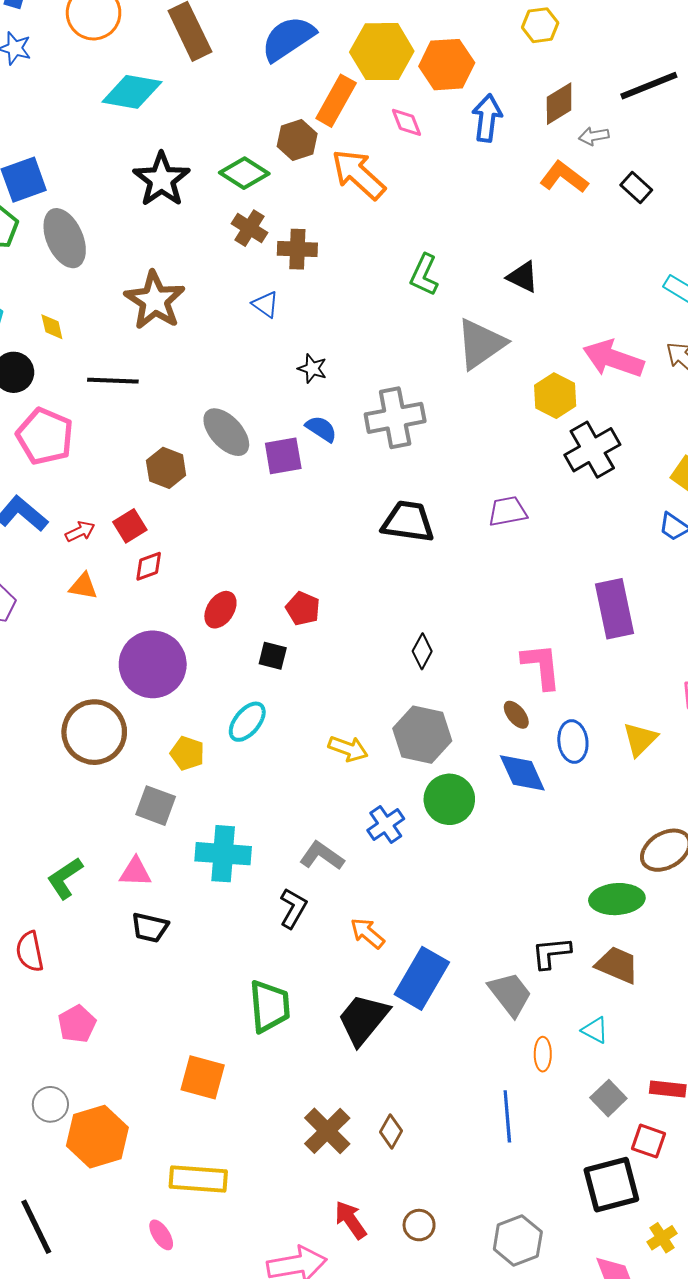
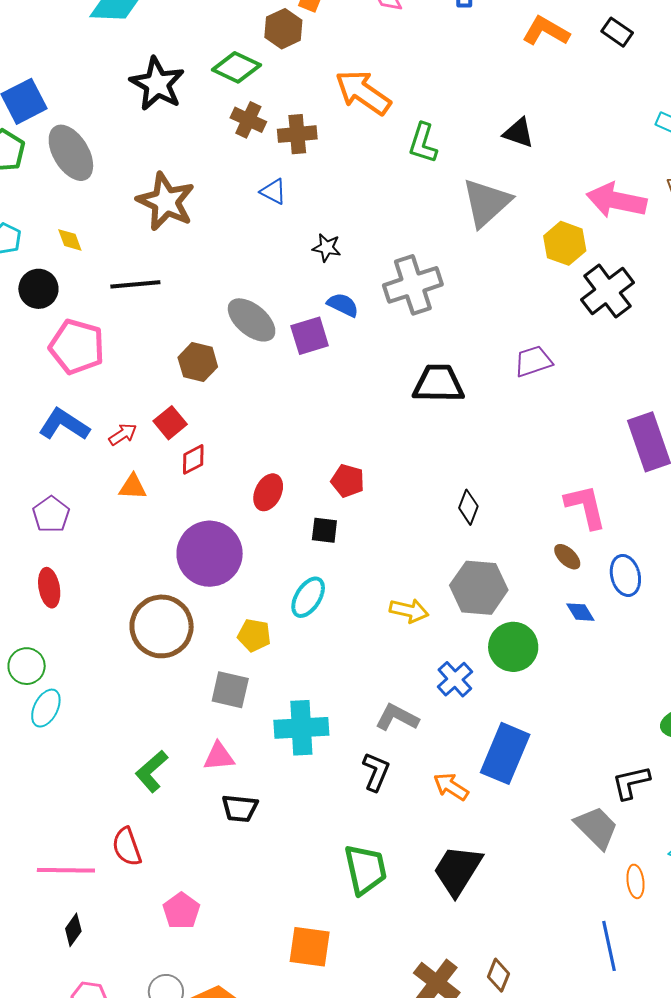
orange arrow: (358, 174) -> (363, 92), moved
blue diamond: (522, 773) -> (580, 612), size x0.6
blue rectangle: (422, 978) -> (505, 753), moved

